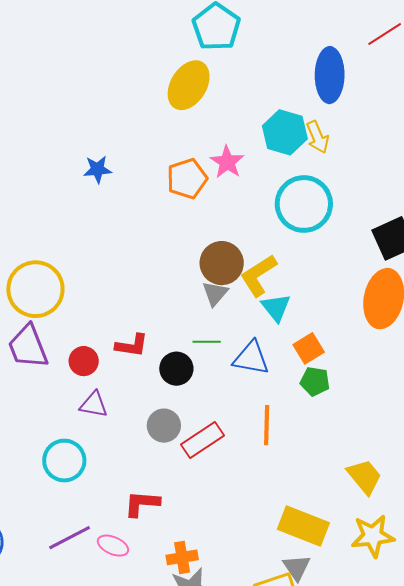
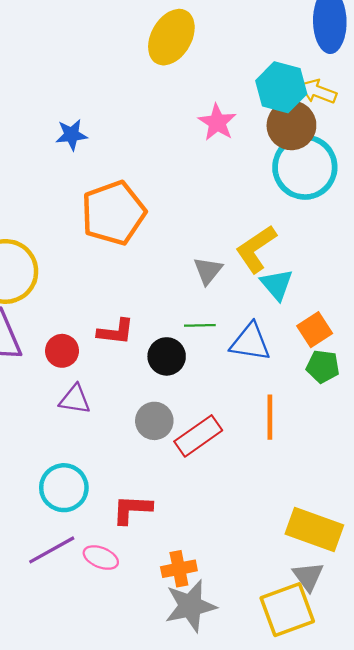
yellow arrow: (318, 137) -> (318, 91), turned 136
orange pentagon: (187, 179) -> (113, 213), moved, size x1.4
brown circle: (222, 263) -> (291, 125), moved
cyan circle: (64, 461) -> (64, 488), moved

